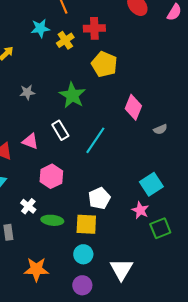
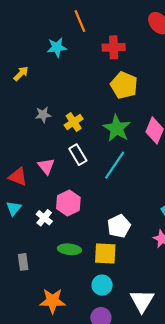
yellow cross: (65, 40) -> (74, 122), moved
green star: (72, 95) -> (117, 128), moved
pink triangle: (30, 141) -> (46, 166), turned 30
white cross: (28, 206) -> (44, 218), moved

